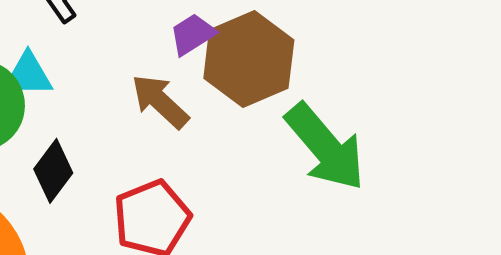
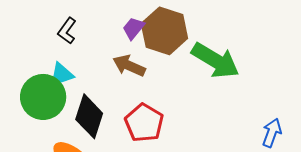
black diamond: (53, 171) -> (89, 116), size x1.4

